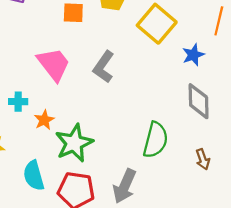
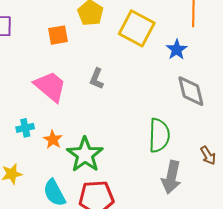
gray L-shape: (104, 67) -> (97, 79), size x0.7
brown arrow: (203, 159) -> (208, 155), moved
gray arrow: (125, 186) -> (171, 177), moved

